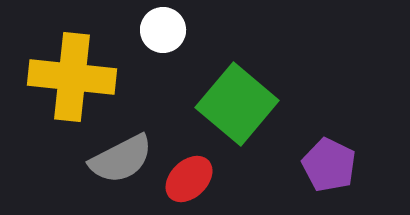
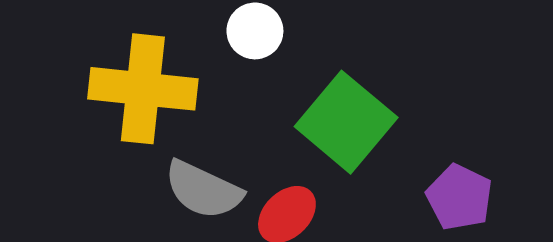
gray semicircle: (121, 159) -> (203, 190), turned 52

